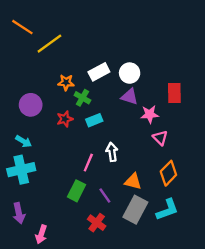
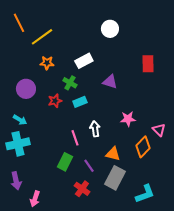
orange line: (22, 27) -> (19, 23), turned 30
white circle: (130, 73) -> (110, 29), moved
orange star: (66, 82) -> (47, 63), moved
red rectangle: (174, 93) -> (148, 64), moved
pink star: (150, 114) -> (128, 119), moved
pink triangle: (160, 138) -> (159, 130), moved
pink line: (88, 163) -> (75, 138), turned -42
cyan L-shape: (167, 210) -> (145, 194), moved

